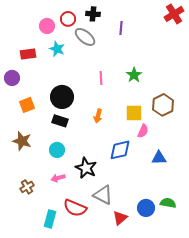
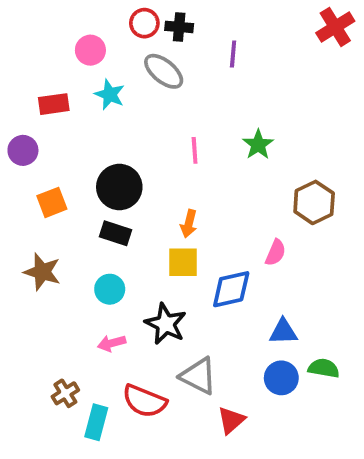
red circle: (68, 19) -> (144, 23), moved
yellow square: (134, 113) -> (183, 262), moved
blue triangle: (159, 158) -> (283, 332), moved
brown cross: (27, 187) -> (65, 393), moved
green semicircle: (168, 203) -> (324, 368), moved
blue circle: (146, 208) -> (281, 378), moved

